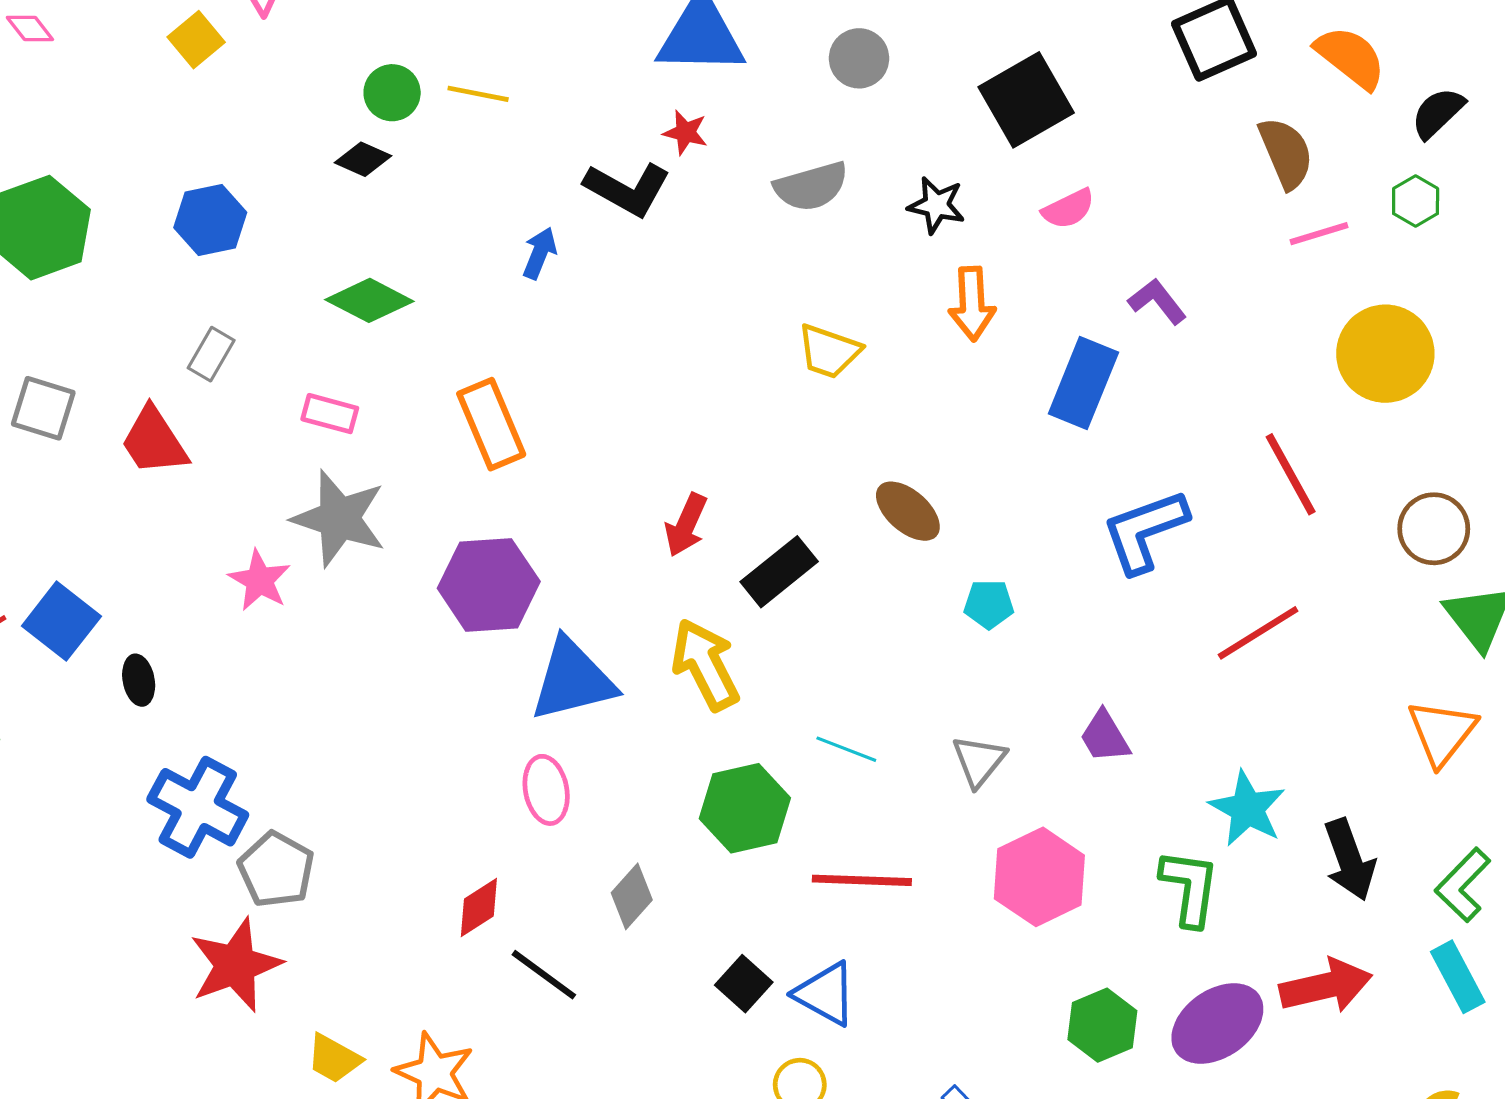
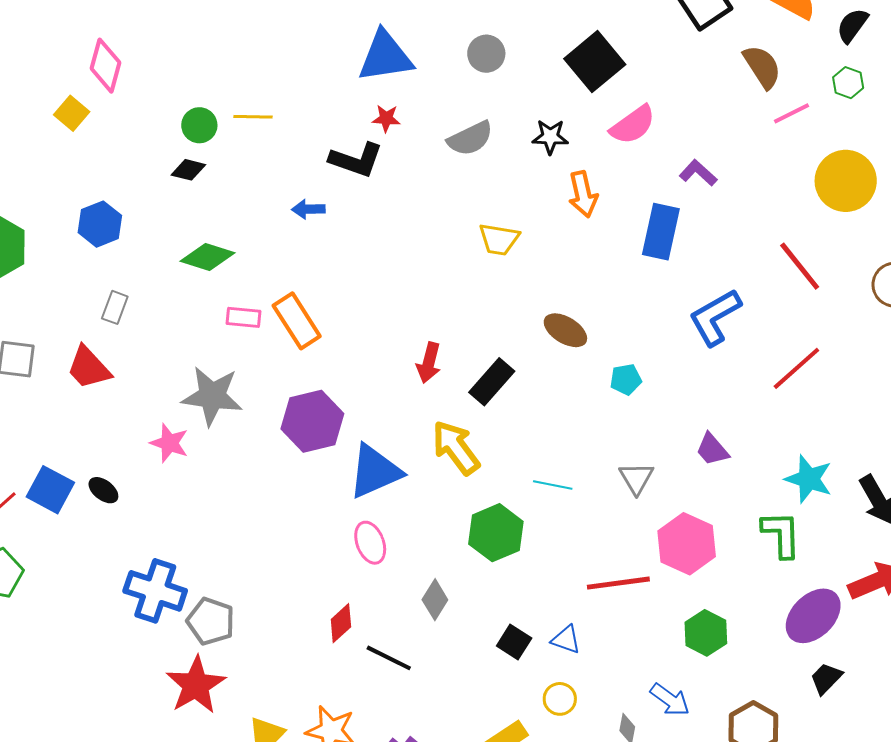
pink semicircle: (1068, 209) -> (633, 125), size x1.4
blue arrow: (540, 253) -> (308, 209), turned -104
pink rectangle: (330, 414) -> (243, 317), moved
black ellipse: (139, 680) -> (103, 490), moved, turned -32
red line: (862, 880) -> (618, 583), moved
blue triangle: (825, 994) -> (566, 640), size x0.7
green hexagon: (1102, 1025) -> (706, 633), moved

